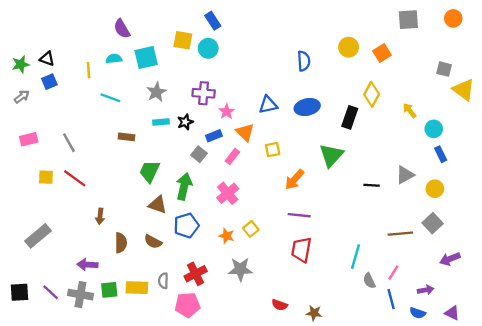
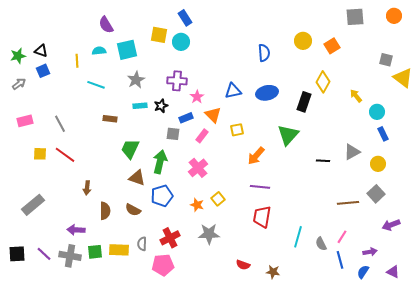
gray square: (199, 154) -> (173, 134), turned -32
cyan line: (355, 257) -> (298, 237), moved
blue semicircle: (418, 313) -> (363, 272), turned 104

